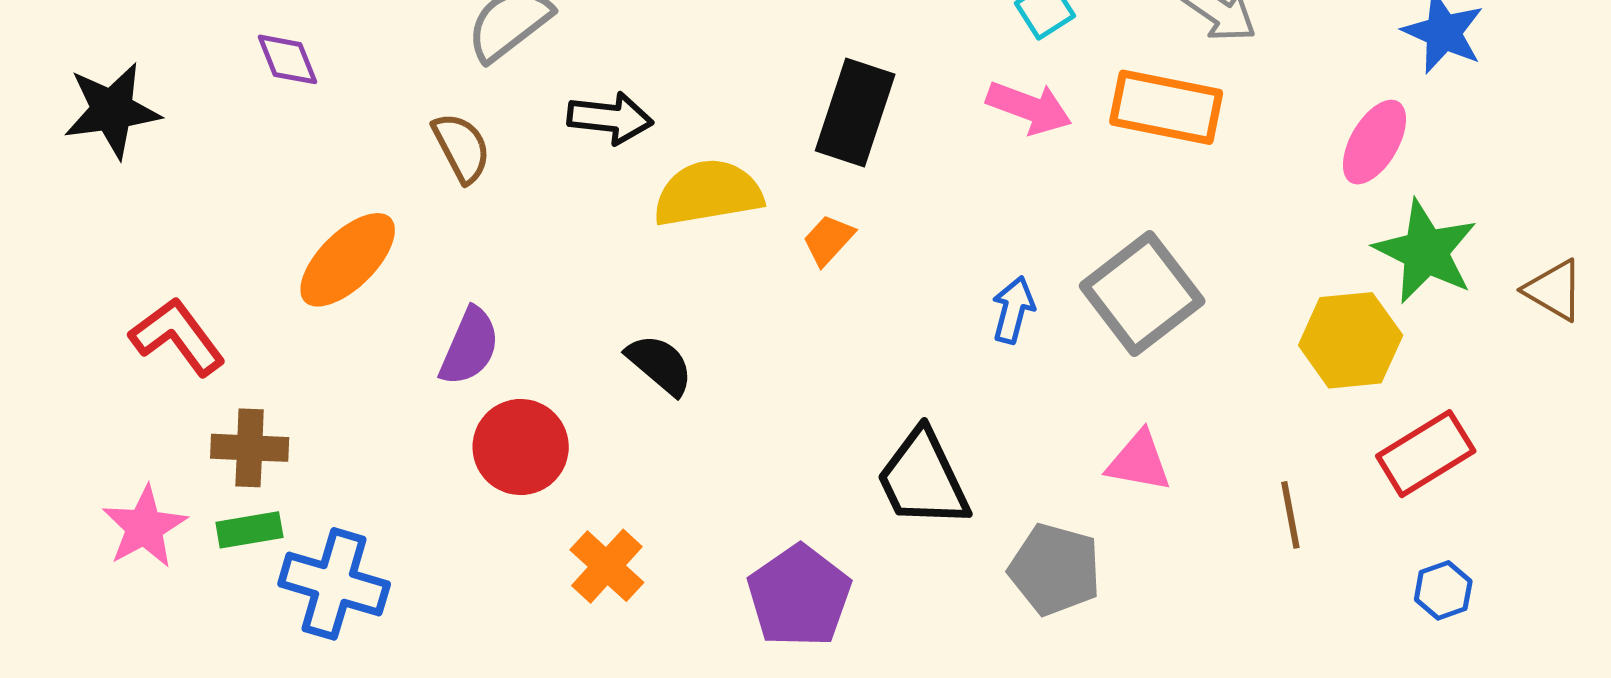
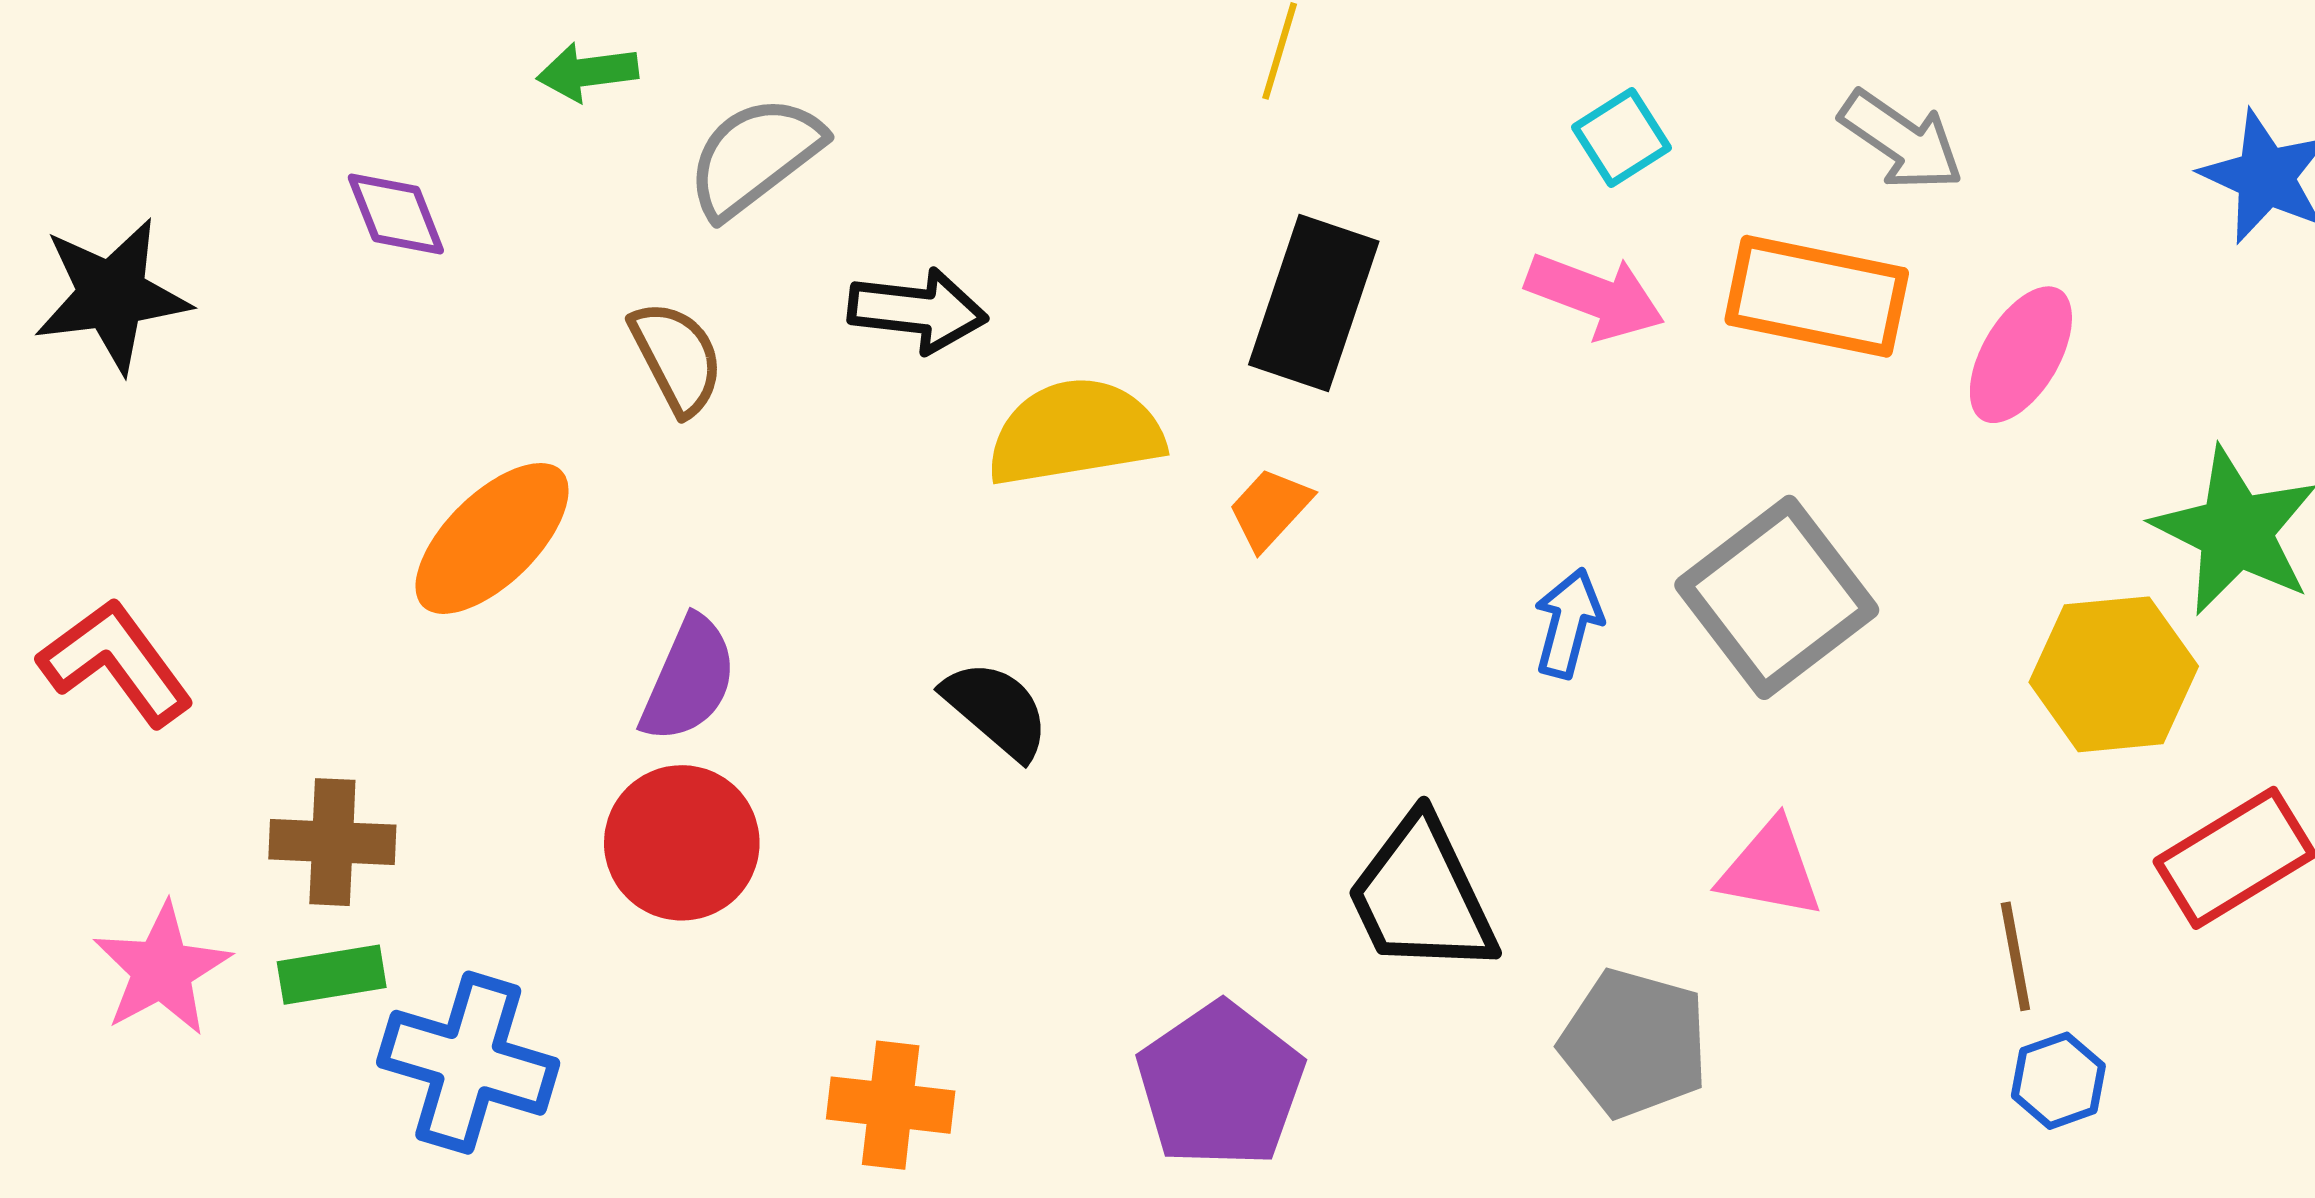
pink ellipse: (1374, 142) -> (2021, 355), moved
red L-shape: (177, 337) -> (116, 662), moved
red circle: (521, 447) -> (682, 843), moved
orange cross: (607, 566) -> (891, 1105), moved, turned -36
blue hexagon: (1443, 590) -> (2058, 1081), moved

